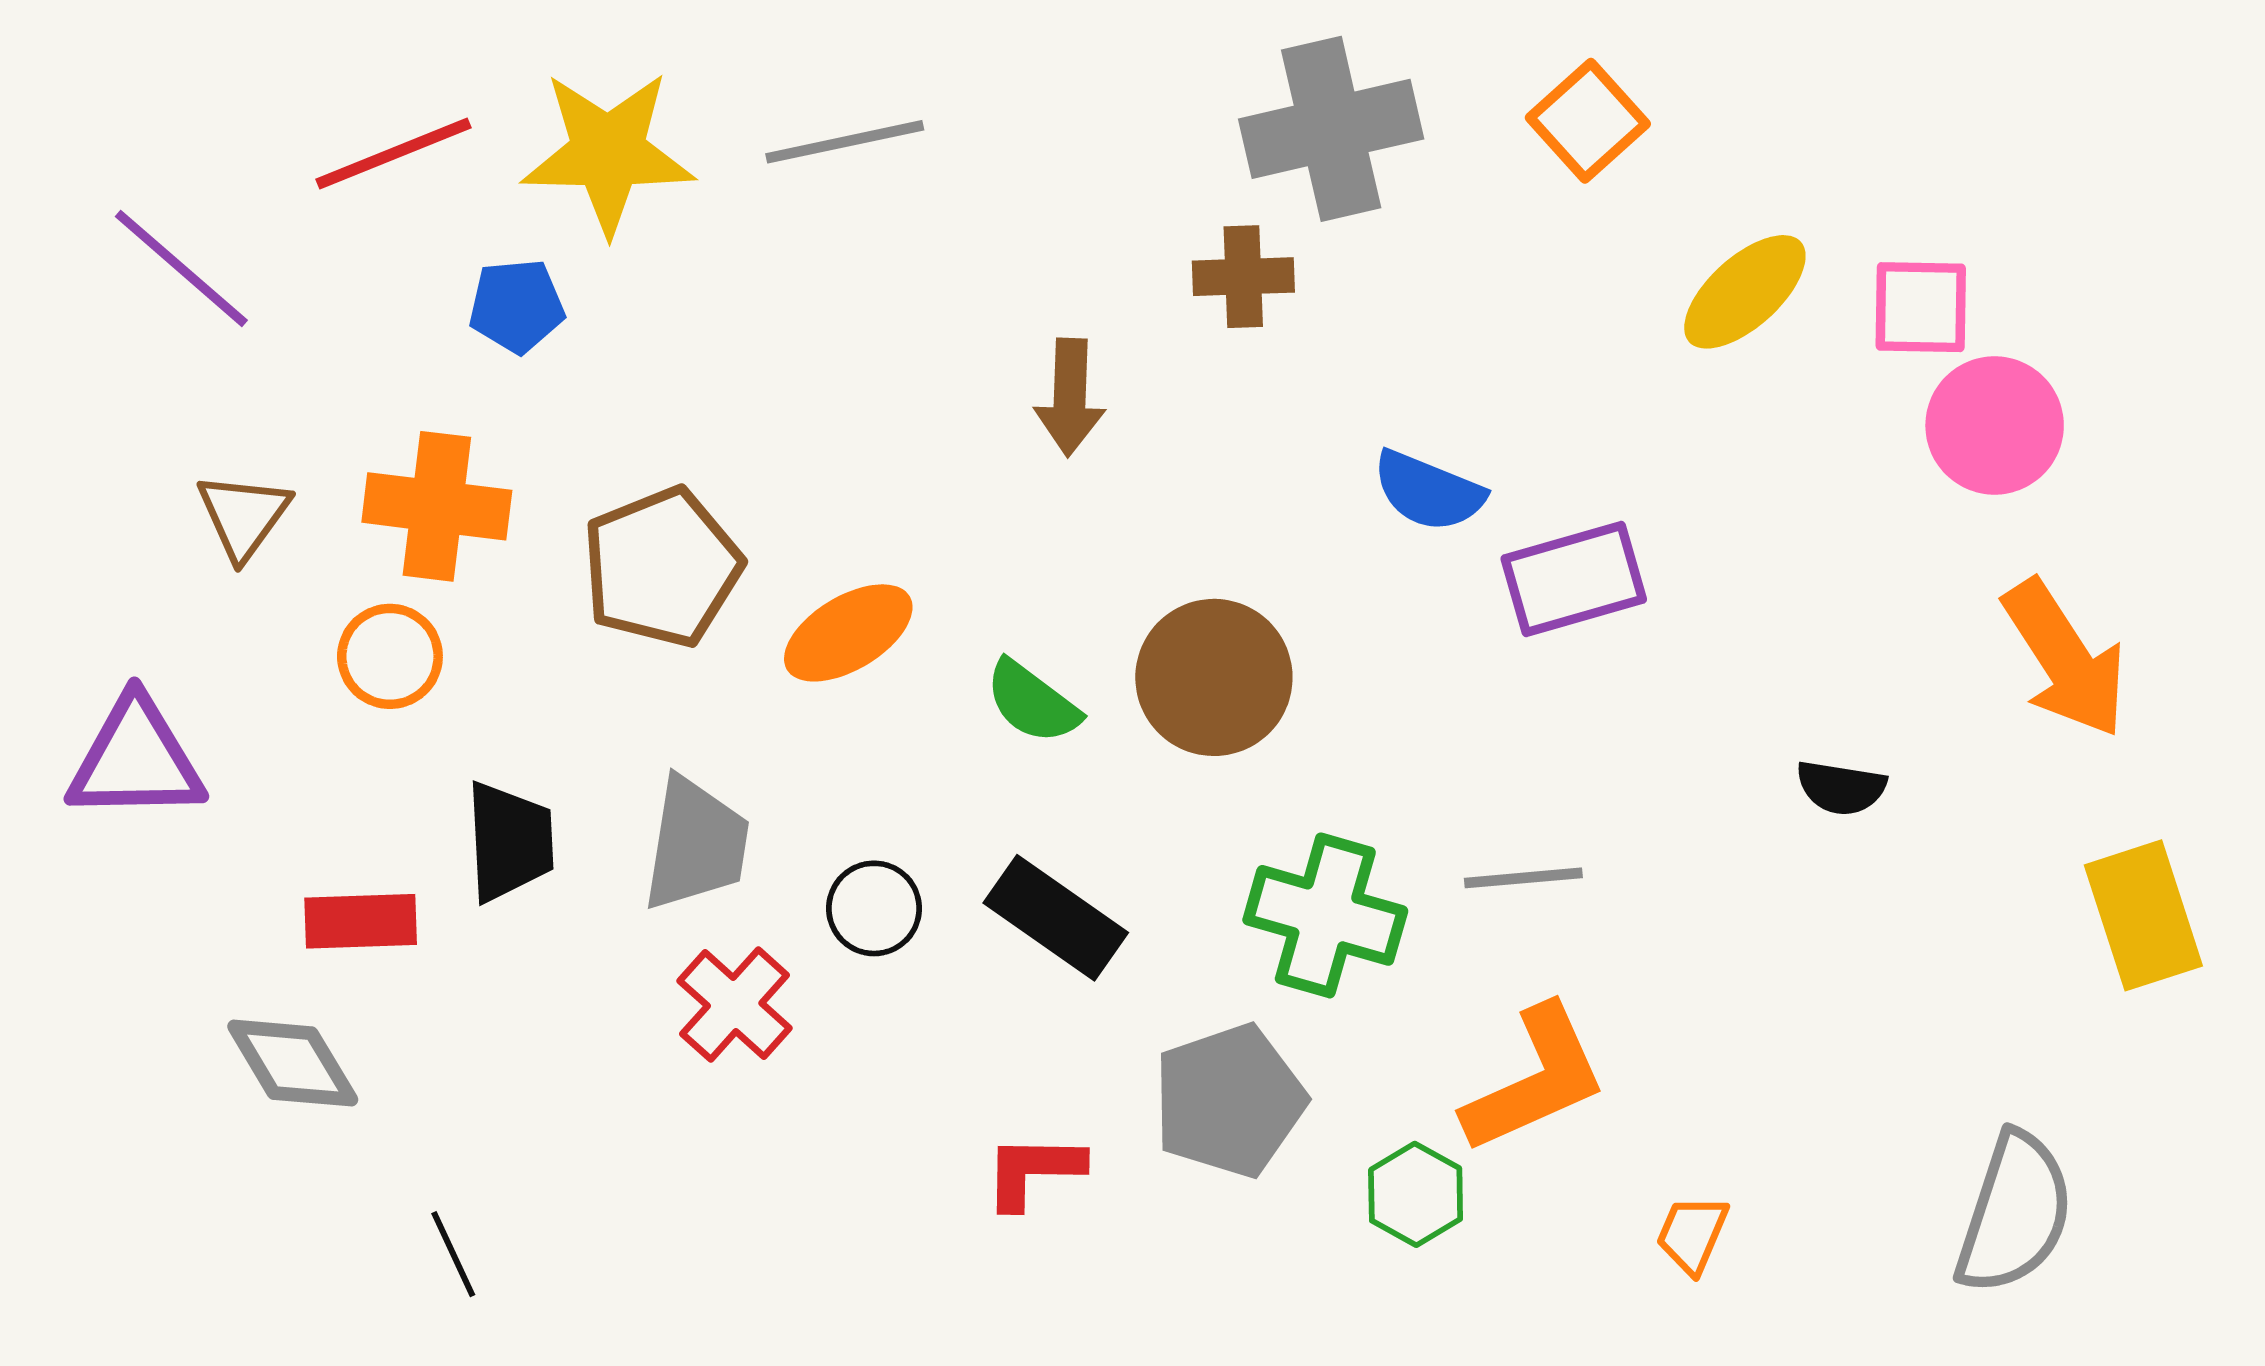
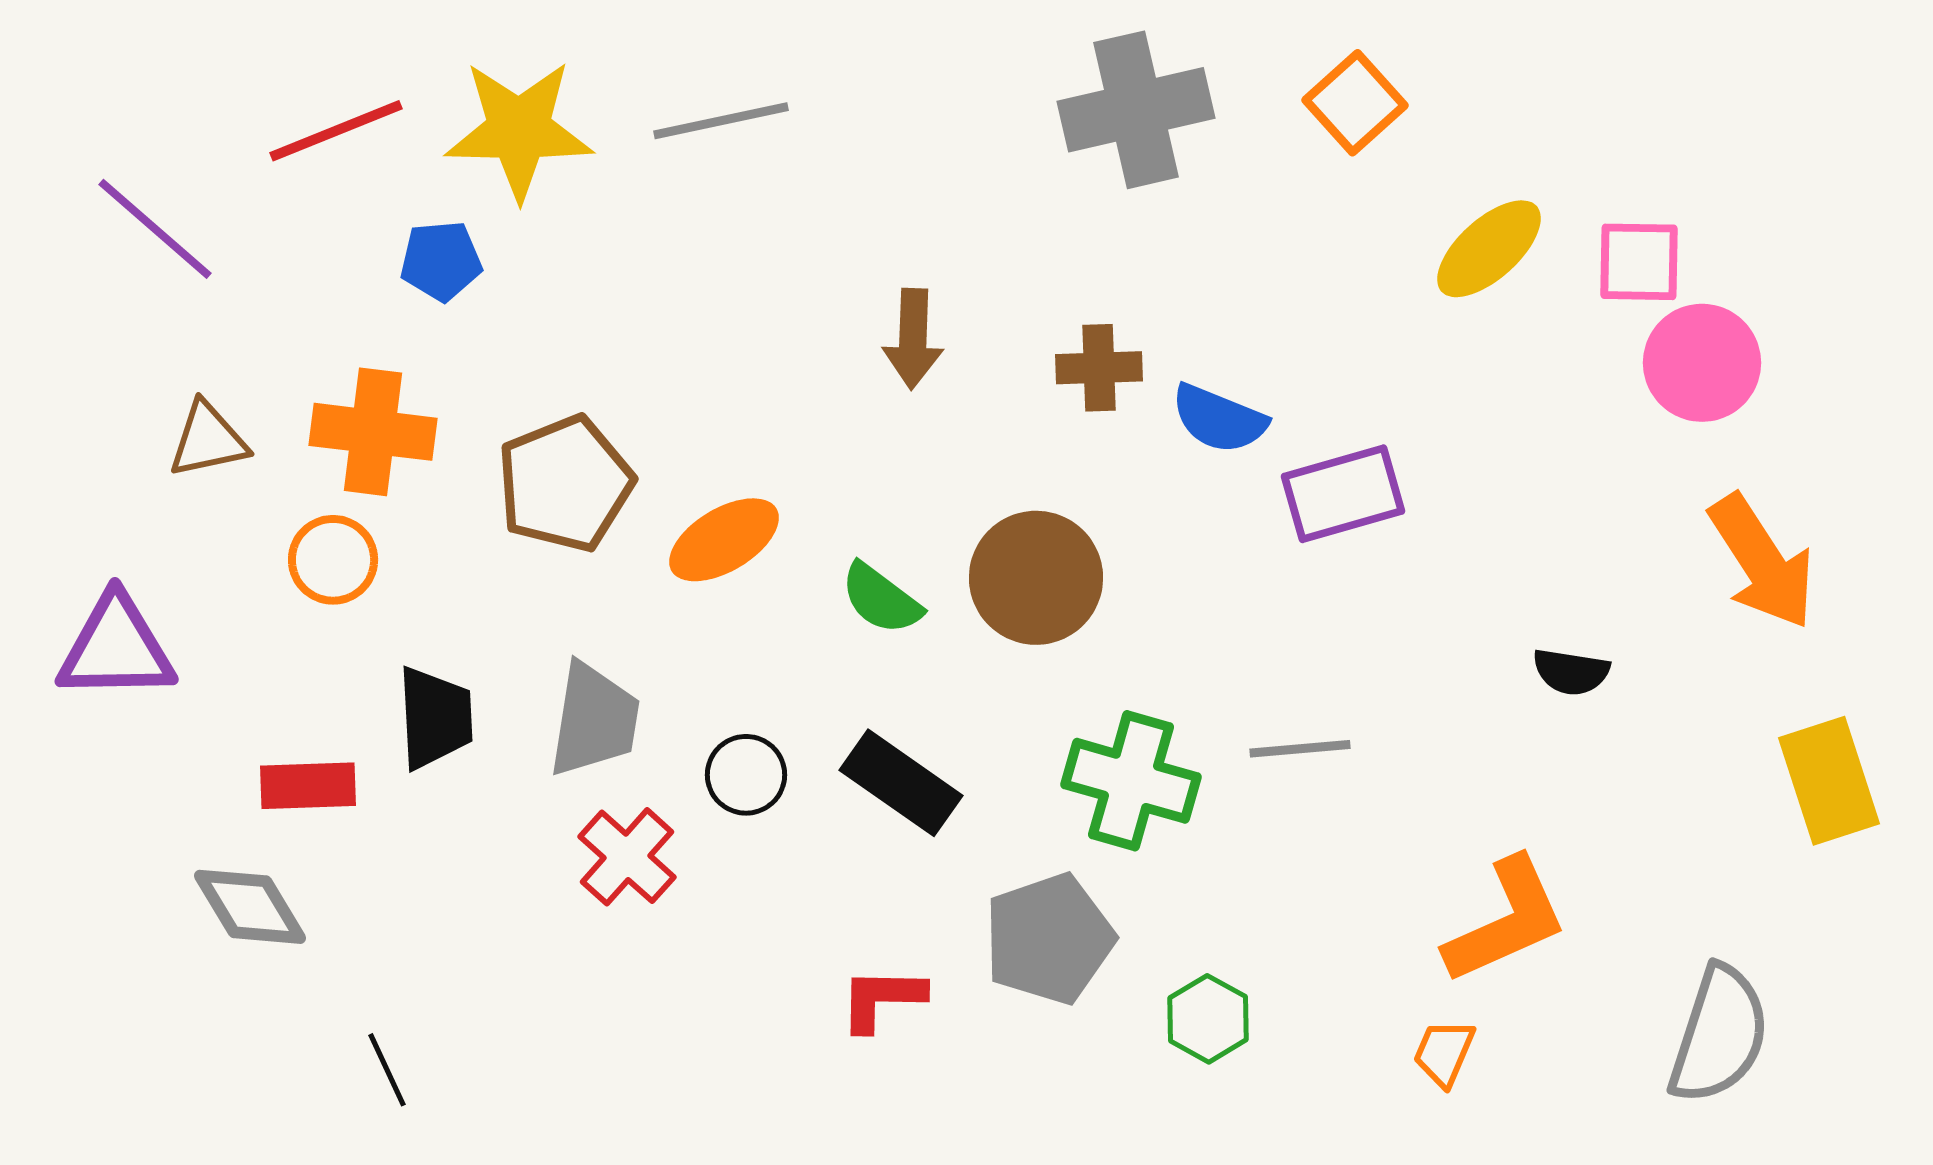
brown cross: (1243, 277) -> (1099, 368), moved
brown triangle: (243, 516) -> (208, 440), turned 42
orange L-shape: (1535, 1080) -> (1506, 921), moved

